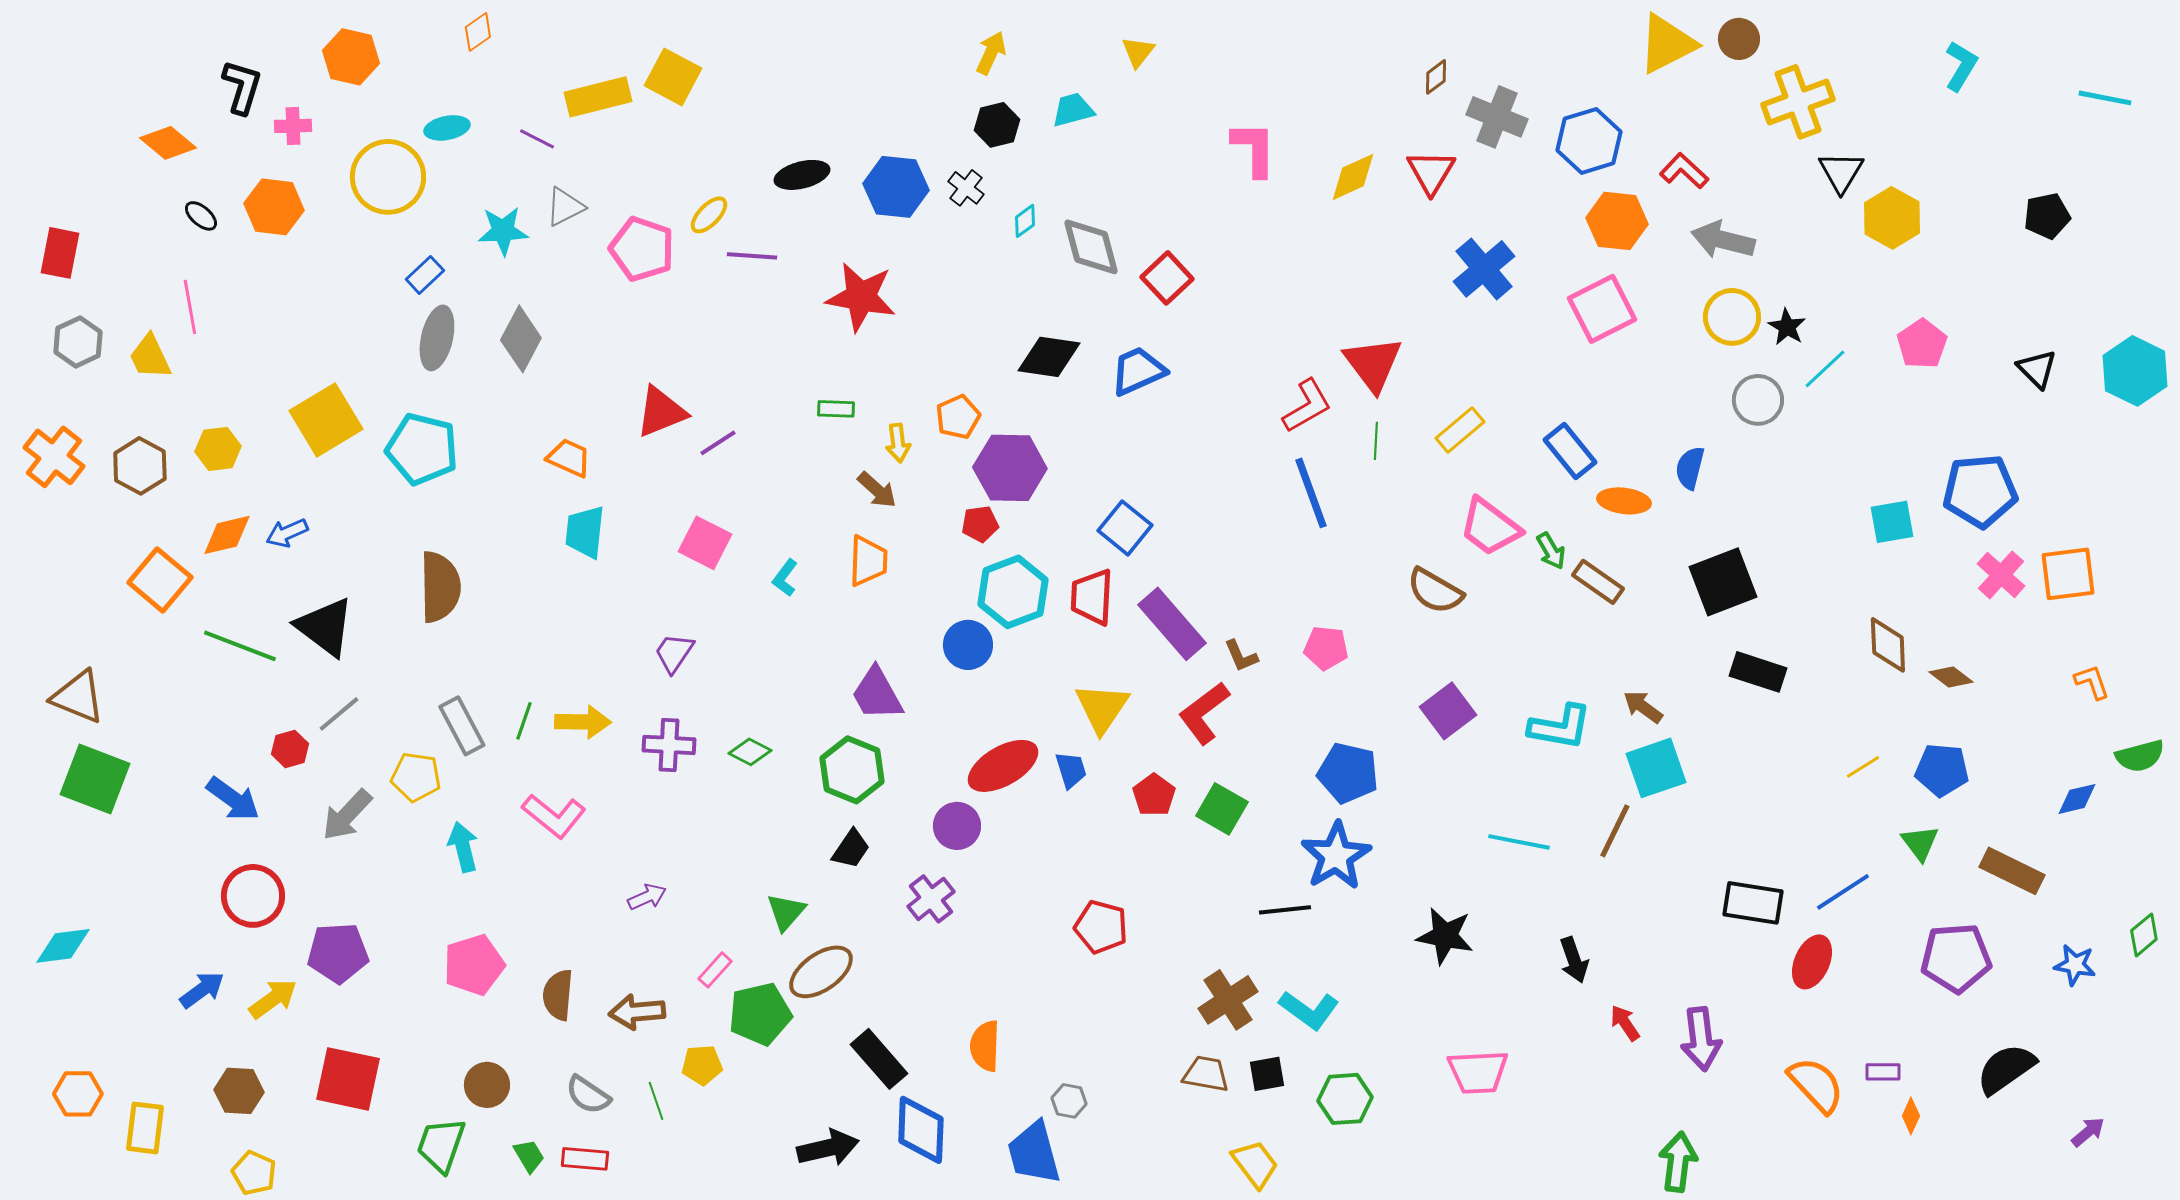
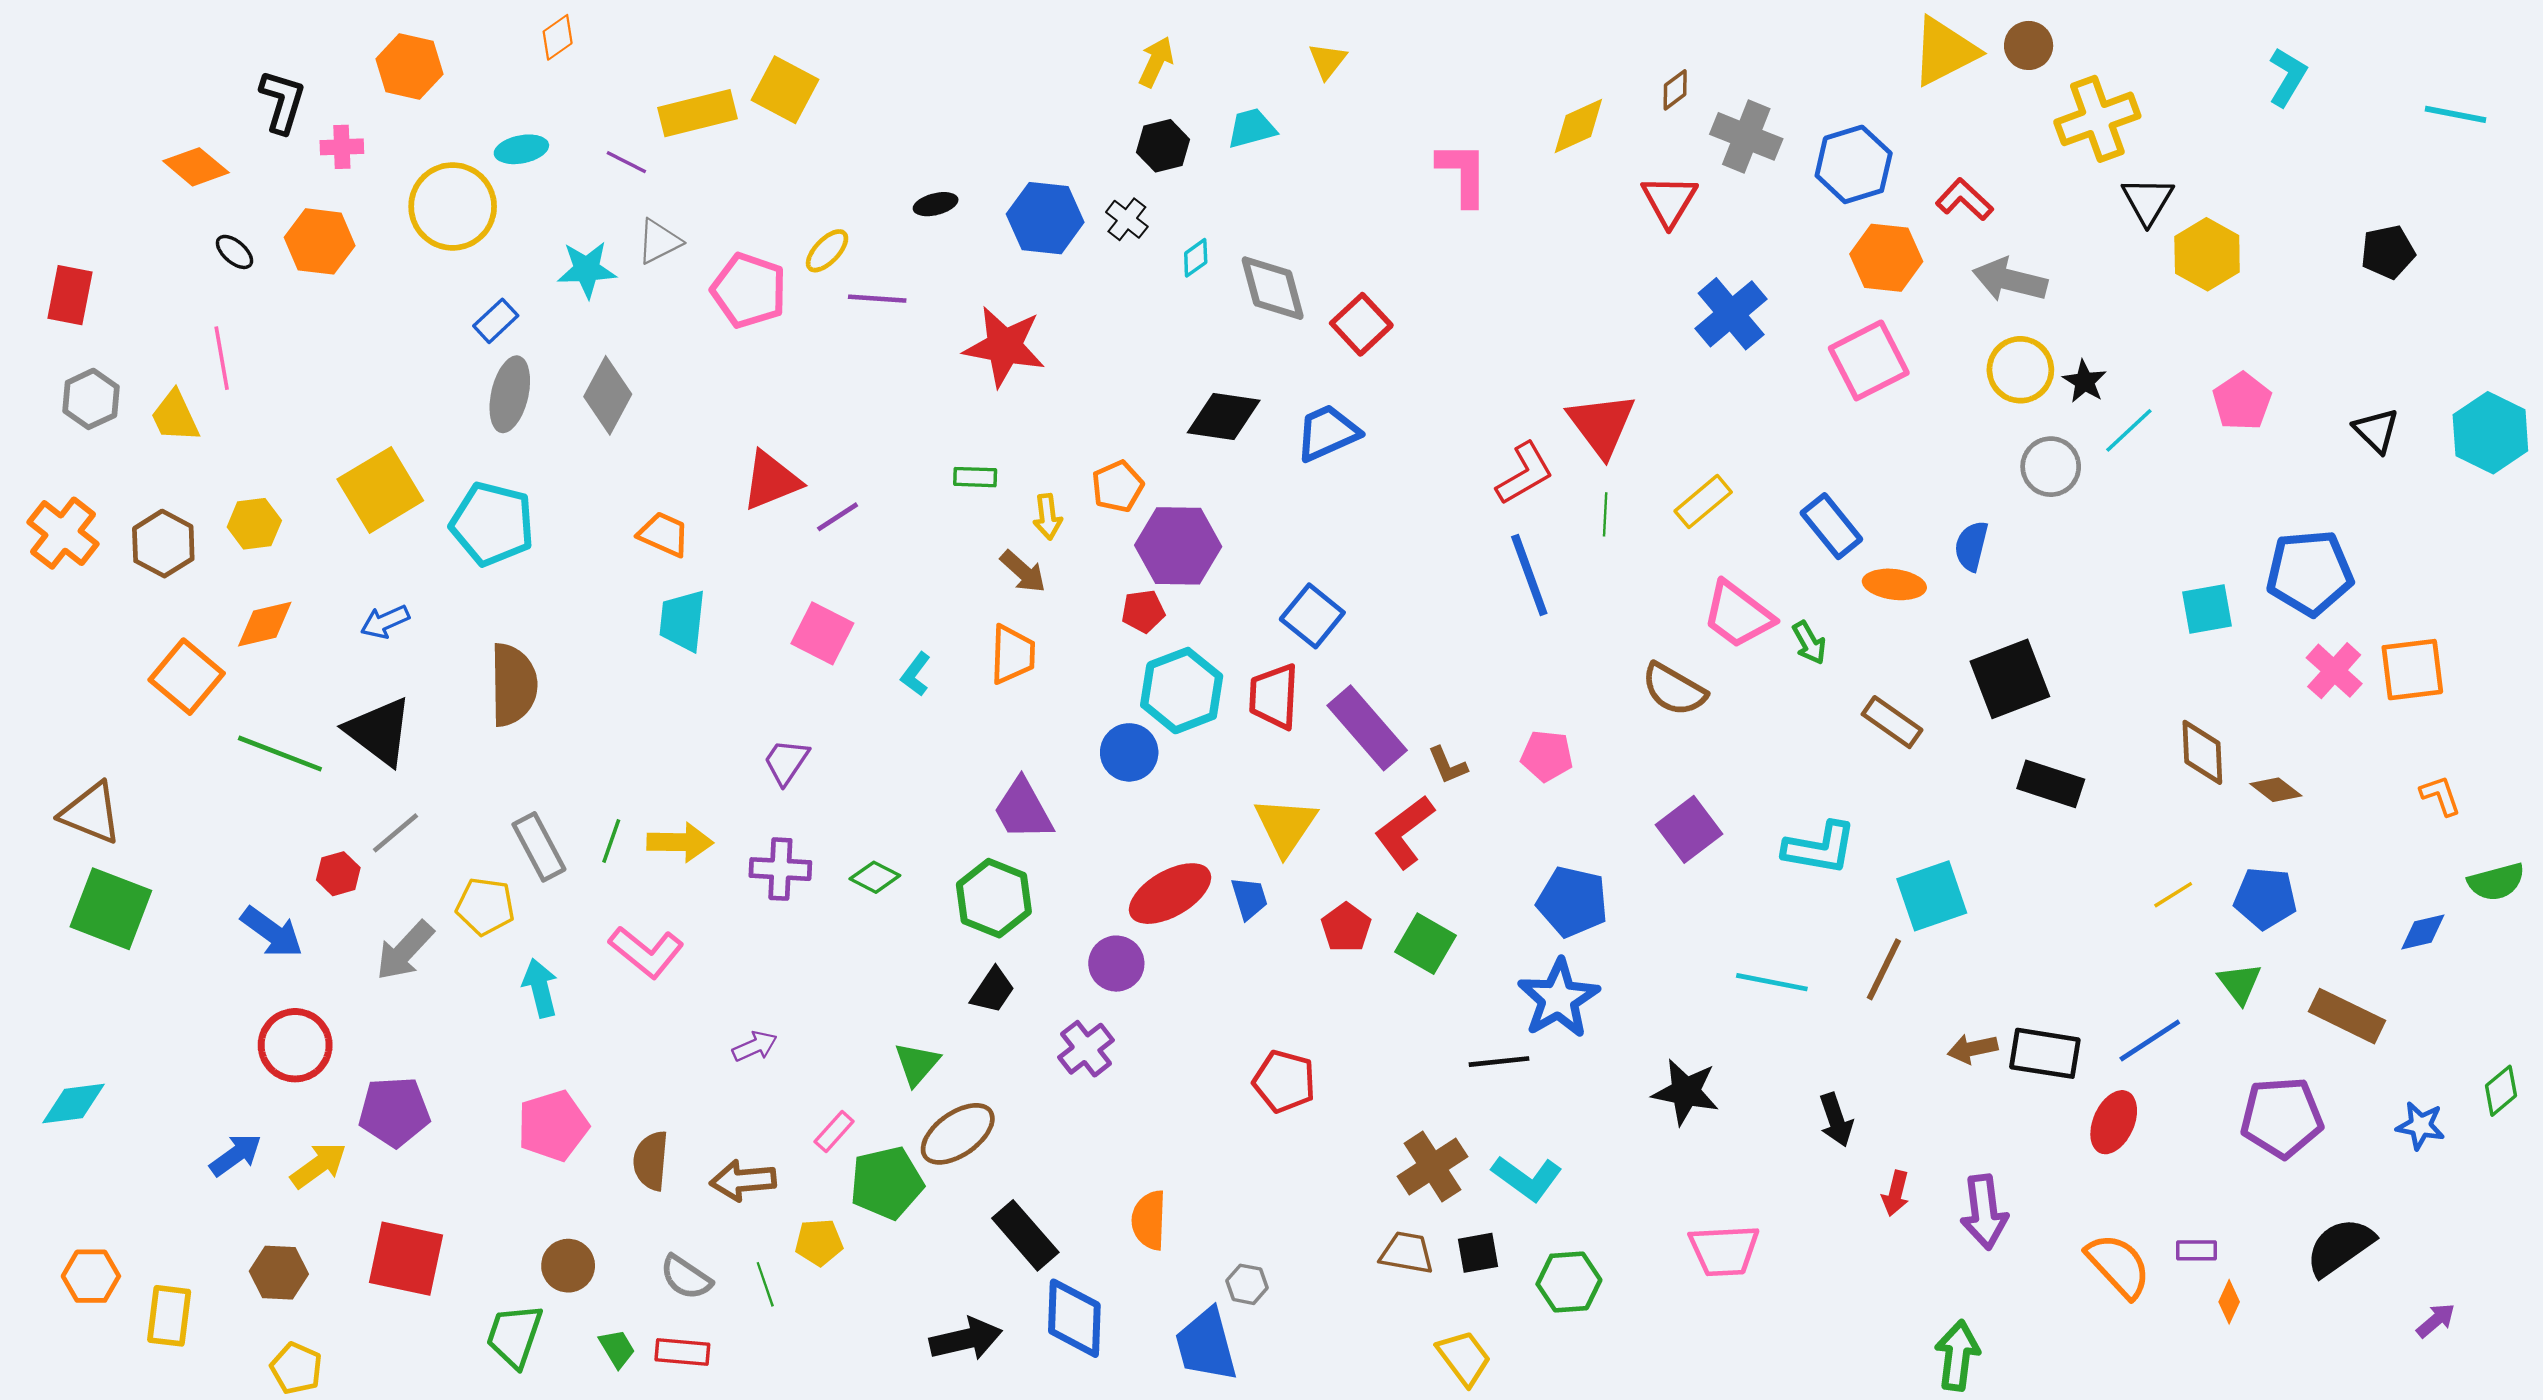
black ellipse: (802, 175) -> (936, 204), size x0.7
yellow diamond: (1353, 177) -> (1578, 126), moved
blue arrow: (287, 533) -> (385, 622), moved
brown rectangle: (1598, 582) -> (1892, 722), moved
brown arrow: (1643, 707) -> (1973, 1049), moved, turned -48
red arrow: (1625, 1023) -> (1896, 1193), turned -132

